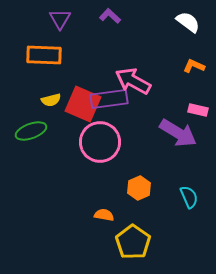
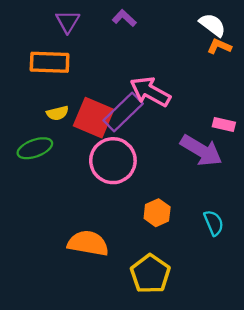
orange L-shape: (194, 66) -> (219, 46), moved
purple rectangle: (109, 99) -> (123, 112), turned -36
orange semicircle: (104, 215) -> (88, 243), moved, size x1.8

